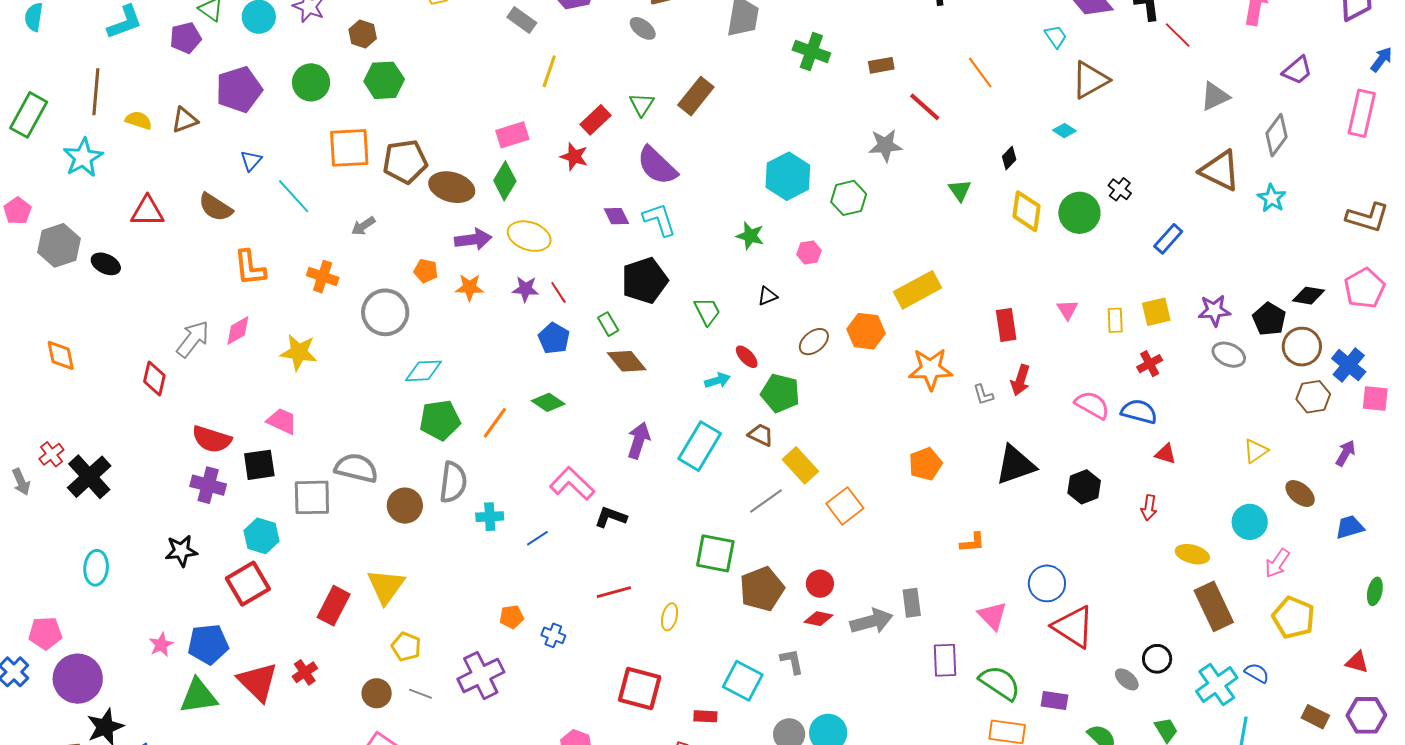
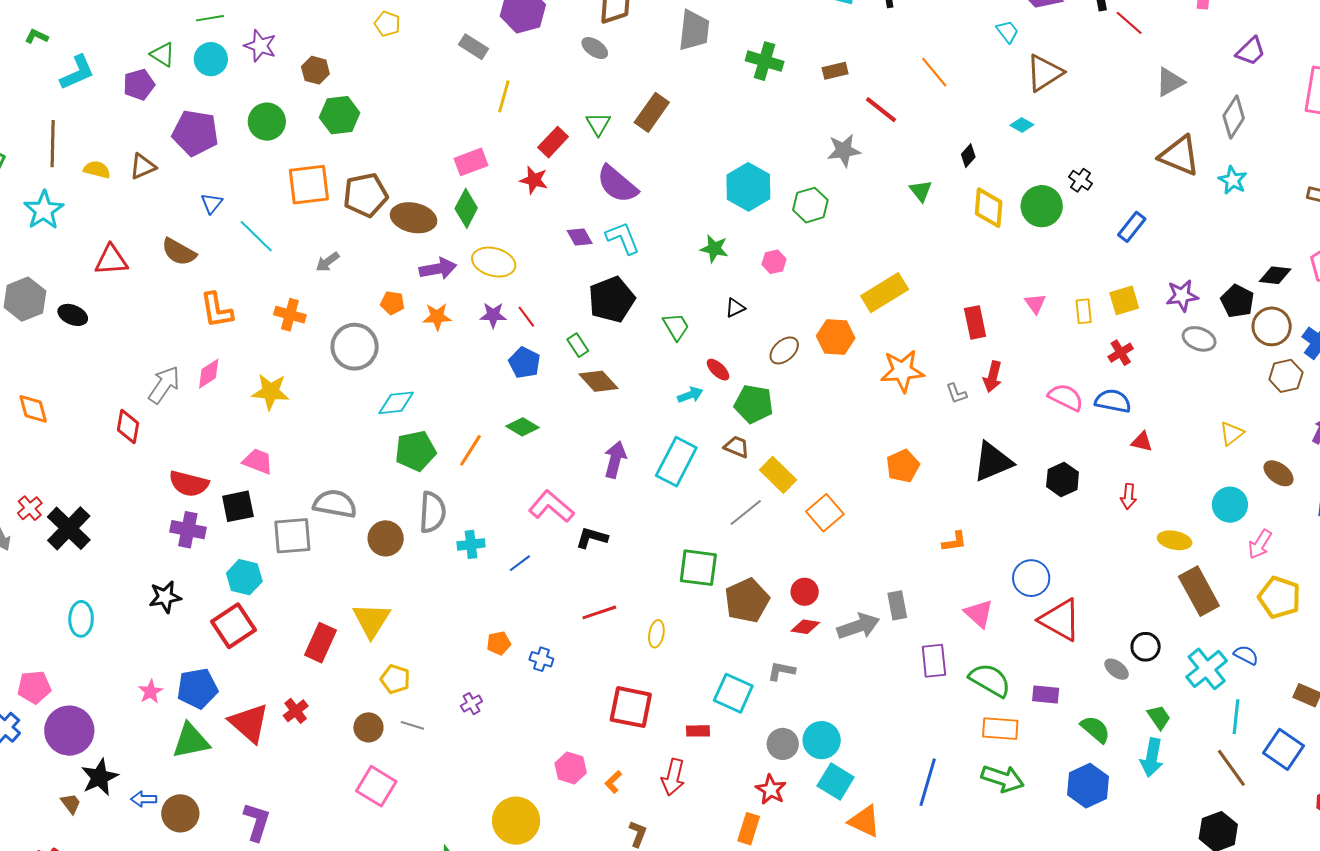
purple pentagon: (239, 90) -> (195, 133), turned 30
gray L-shape: (792, 661) -> (781, 671), turned -64
purple cross: (481, 676) -> (471, 704), size x0.5

